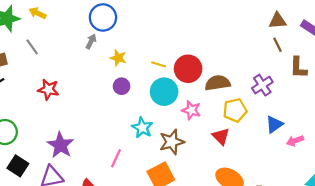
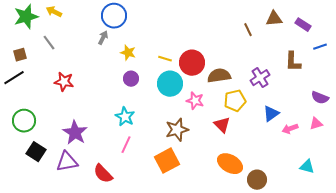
brown line: (278, 45) -> (248, 30), moved
cyan star: (142, 128) -> (125, 117), moved

